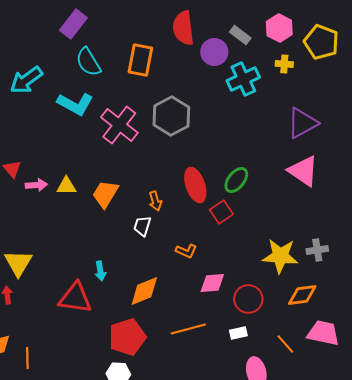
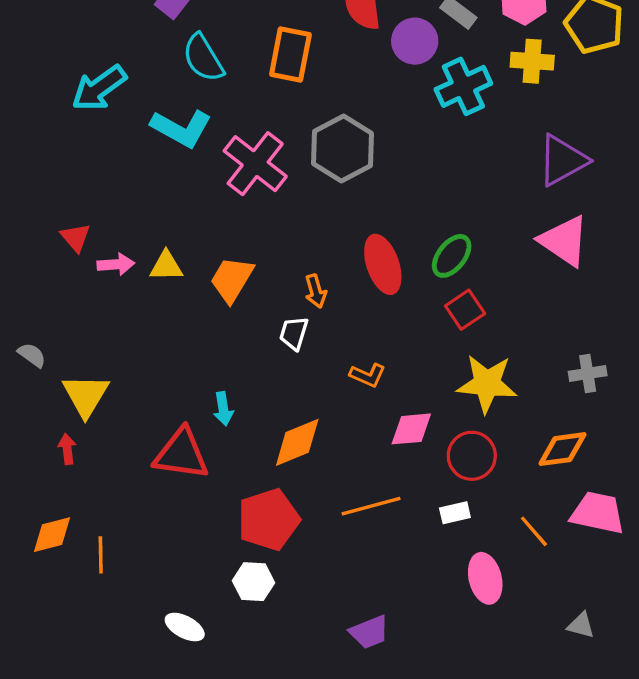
yellow cross: (284, 64) -> (532, 61), size x1.4
red square: (221, 212) -> (465, 310), moved
yellow star: (280, 256) -> (487, 384), moved

